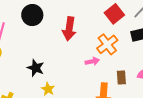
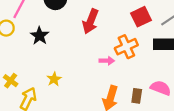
black star: (36, 68) -> (40, 36), moved
brown rectangle: (121, 78) -> (137, 96), moved

